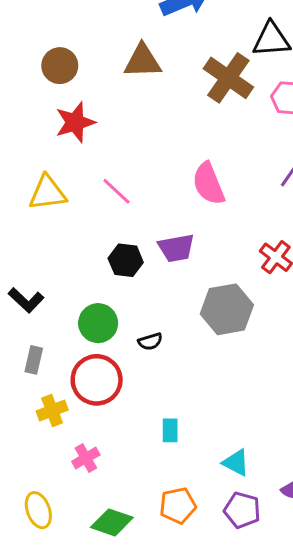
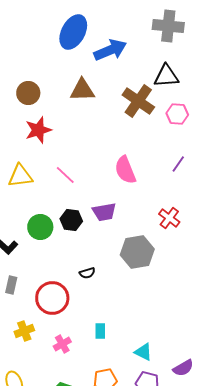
green circle: (98, 323) -> (40, 227), moved
yellow cross: (52, 410) -> (24, 331), moved
pink cross: (86, 458) -> (62, 344), moved

